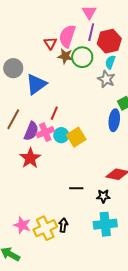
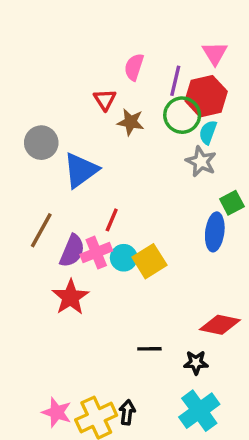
pink triangle: (89, 12) -> (215, 53), moved
pink semicircle: (67, 36) -> (134, 67), moved, size x0.7
green circle: (82, 57) -> (182, 115), moved
cyan cross: (105, 224) -> (199, 411), turned -30

